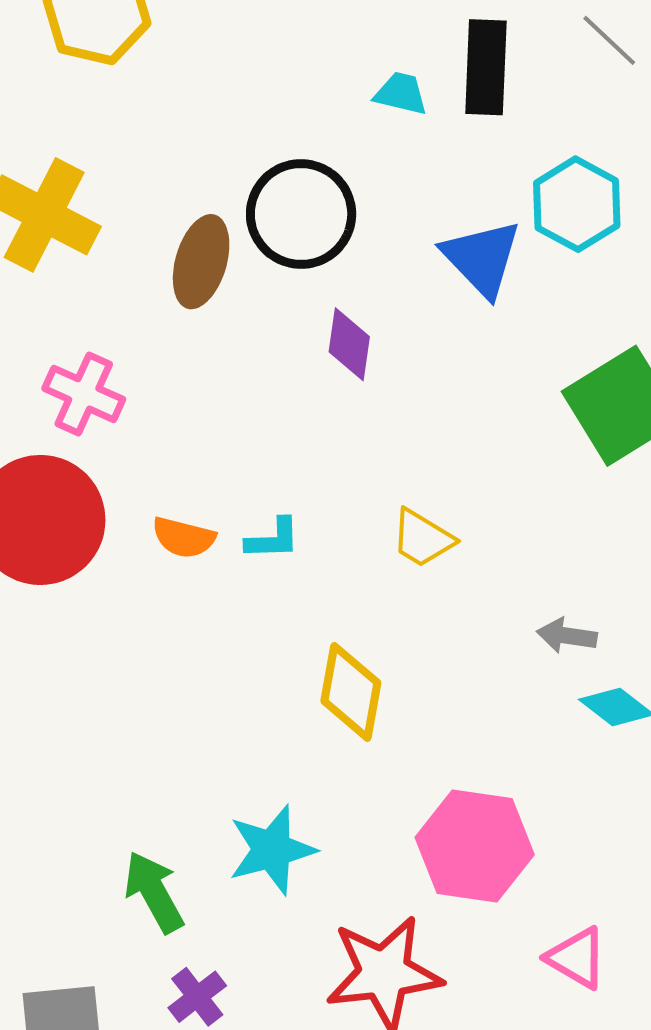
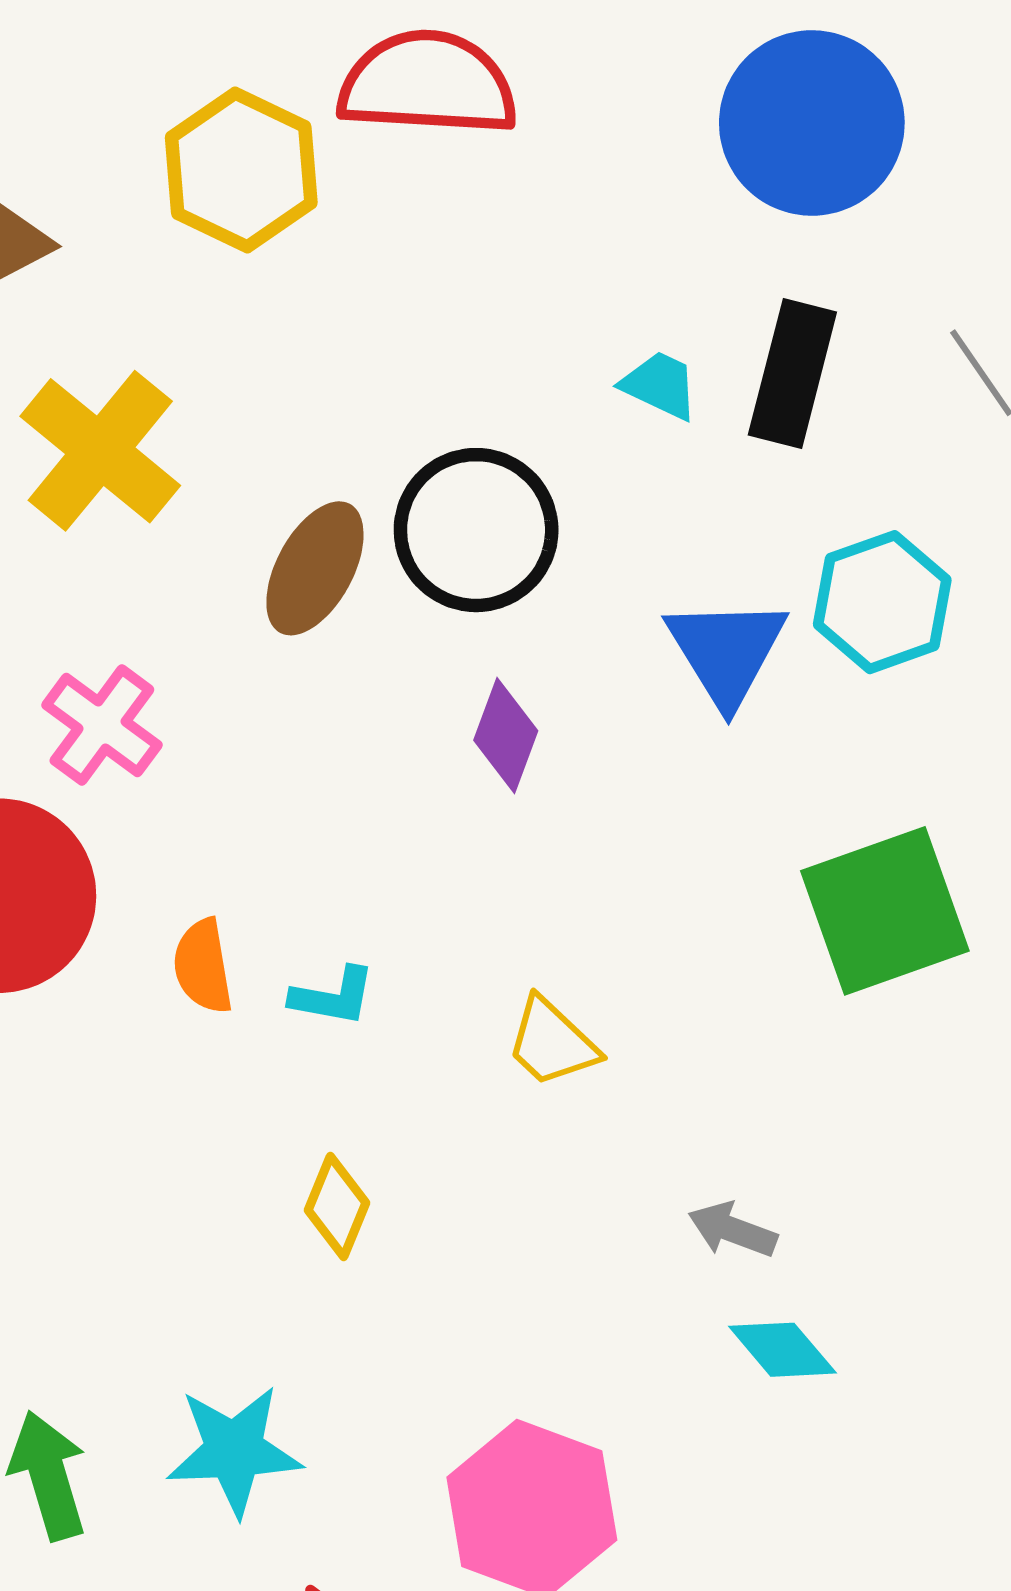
orange semicircle: (184, 537) -> (203, 966), turned 54
yellow diamond: (351, 692) -> (337, 1206), moved, size x0.7

